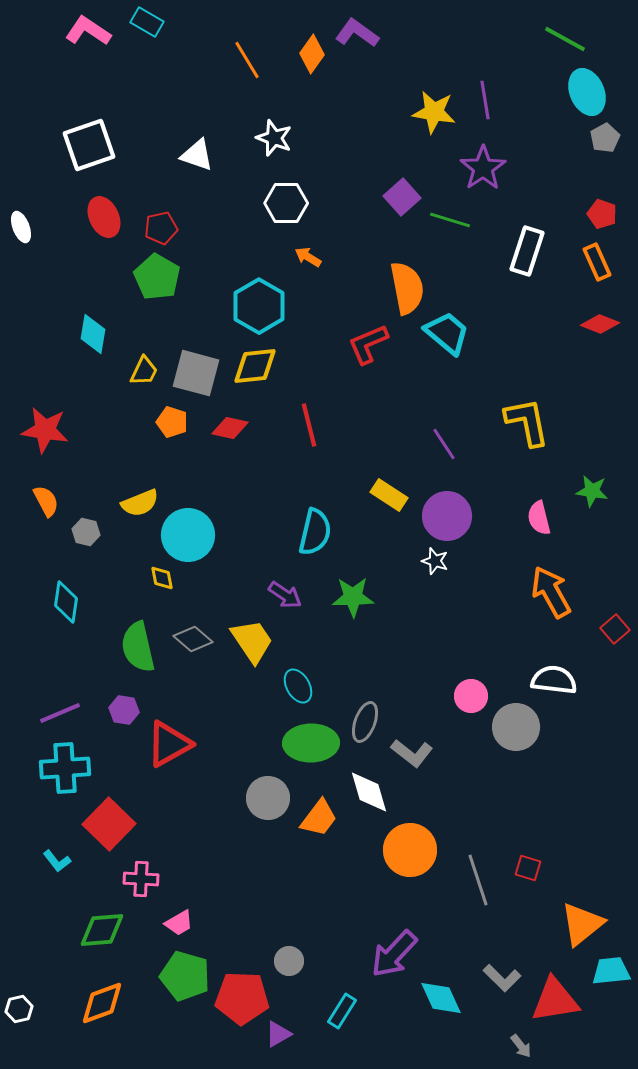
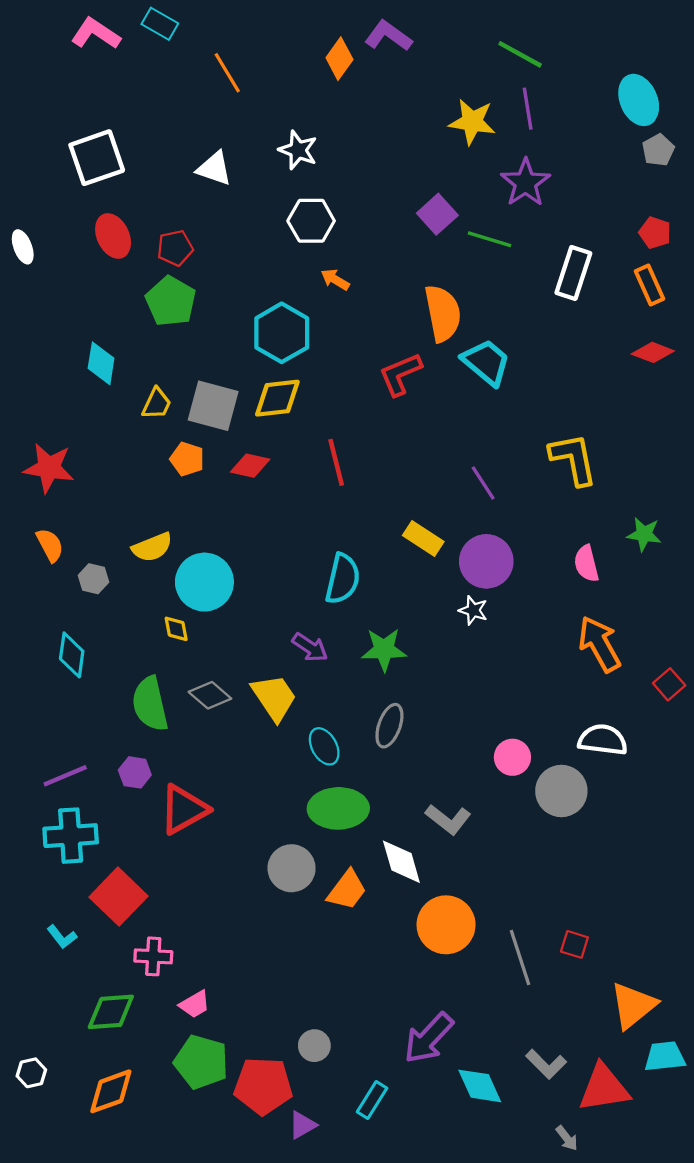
green line: (565, 39) -> (520, 54), moved
orange line: (247, 60) -> (227, 73), moved
gray ellipse: (365, 722) -> (389, 726), moved
white hexagon: (19, 1009) -> (31, 1073), moved

